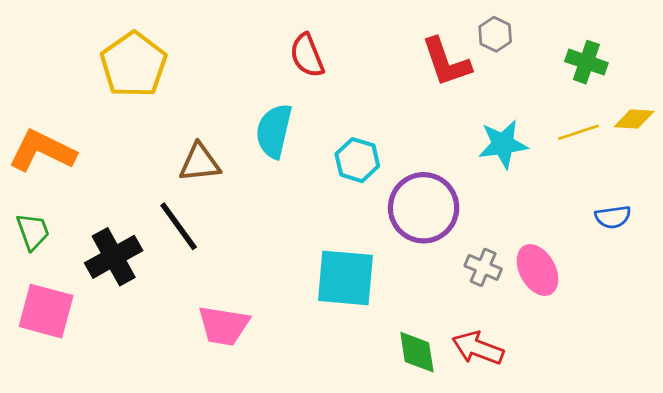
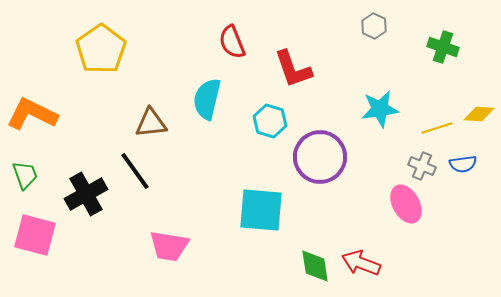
red L-shape: (446, 62) -> (293, 69), moved
yellow diamond: (634, 119) -> (479, 114), moved
yellow line: (579, 132) -> (437, 128), moved
gray cross: (483, 267) -> (422, 166), moved

